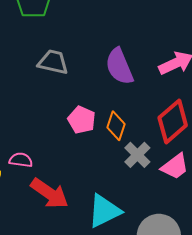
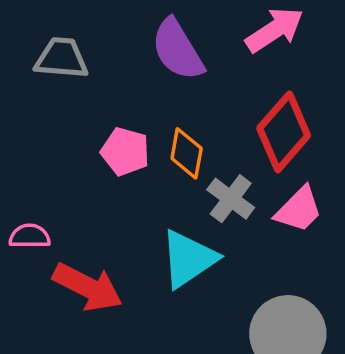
cyan triangle: (104, 211) -> (188, 259), moved

